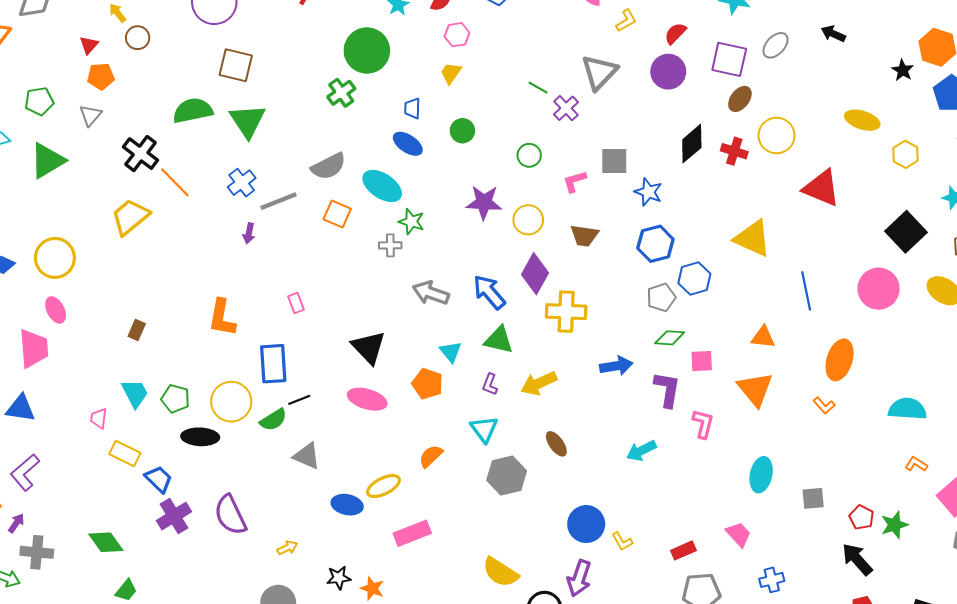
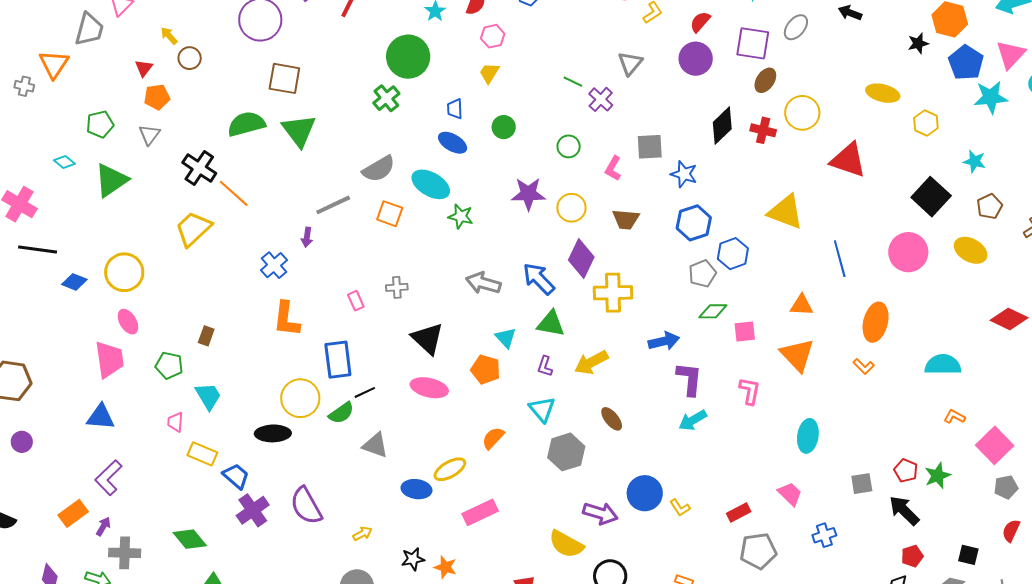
black star: (903, 70) -> (918, 43), turned 30
gray triangle: (599, 72) -> (630, 63), size x0.7
pink L-shape: (575, 181) -> (613, 168), turned -40
blue cross: (242, 183) -> (274, 265), moved
gray cross: (390, 245) -> (397, 287), moved
purple L-shape: (667, 389) -> (689, 379), moved
green pentagon: (175, 399) -> (169, 365), moved
gray square: (813, 498) -> (862, 484), moved
purple arrow: (579, 578) -> (600, 513), moved, turned -88

